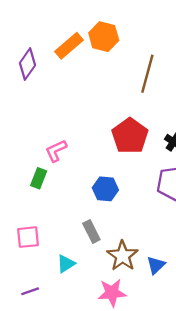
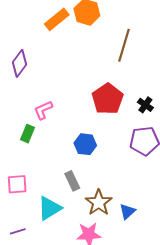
purple diamond: (27, 64) -> (19, 63), moved
cyan triangle: (66, 264) -> (49, 208), size x1.5

